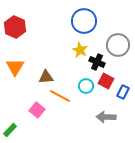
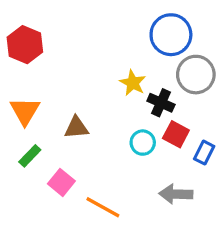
blue circle: (84, 21) -> (171, 35), moved
orange line: (60, 96) -> (103, 207), moved
green rectangle: (10, 130) -> (30, 156), moved

